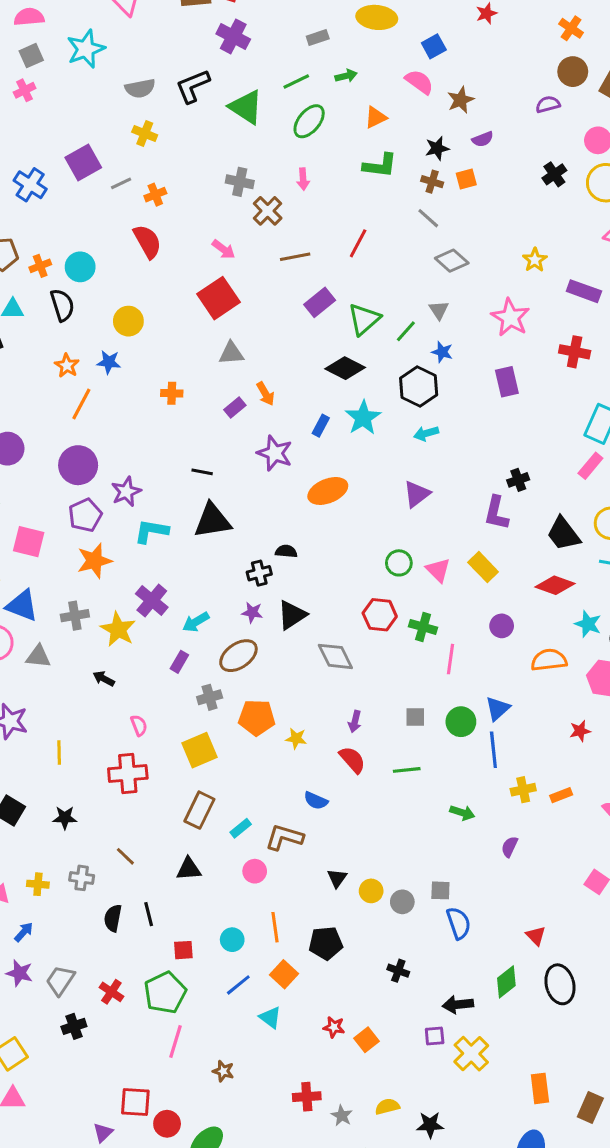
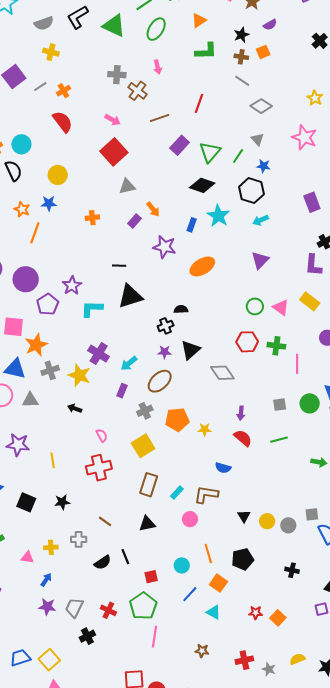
purple rectangle: (507, 382) -> (312, 202), moved
purple circle: (78, 465) -> (26, 279), moved
orange star: (94, 561) -> (36, 345), moved
black semicircle: (113, 918) -> (103, 563), turned -126
brown star: (223, 1071) -> (202, 651), moved

